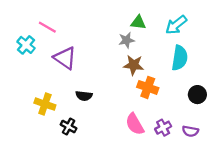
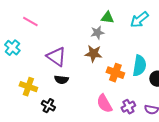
cyan cross: (26, 45) -> (12, 48), moved
purple triangle: (65, 58) -> (56, 57), moved
cyan semicircle: (180, 58) -> (139, 66), moved
brown star: (134, 65) -> (93, 54), moved

